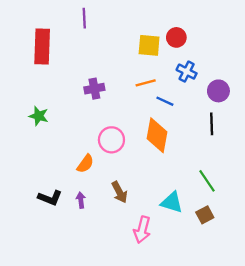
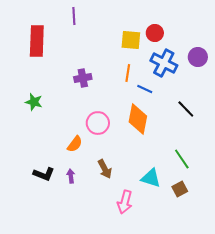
blue cross: (187, 72) -> (164, 63), size x1.5
orange line: (146, 83) -> (128, 73), turned -66
purple circle: (218, 91) -> (198, 57), moved
black line: (212, 124) -> (186, 109), turned -42

